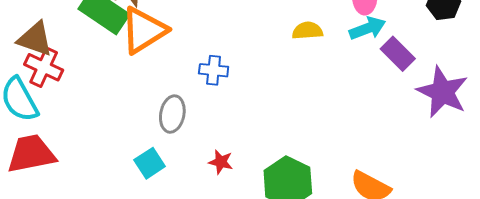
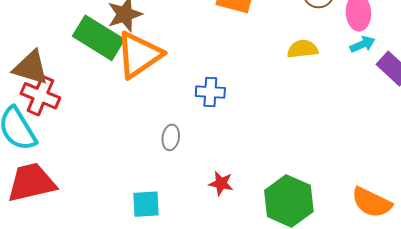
cyan arrow: (367, 28) -> (362, 44), size x0.7
gray ellipse: (172, 114) -> (171, 137), size x0.7
cyan square: (150, 163) -> (146, 204), moved, turned 32

